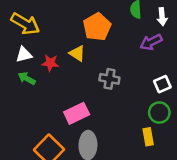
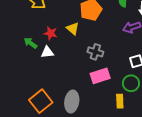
white triangle: (24, 55) -> (47, 52), moved
pink rectangle: (77, 113) -> (100, 76), moved

